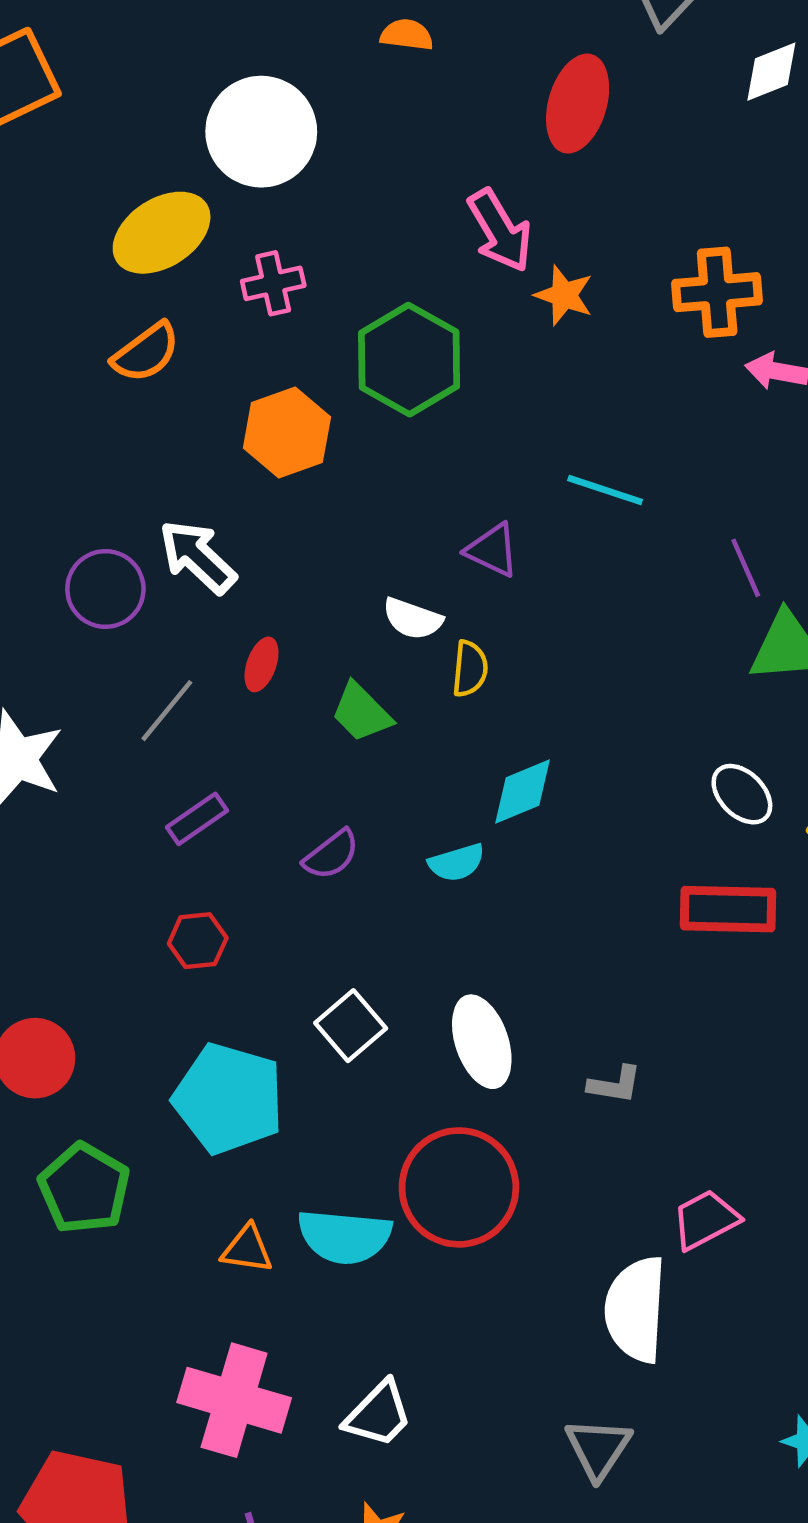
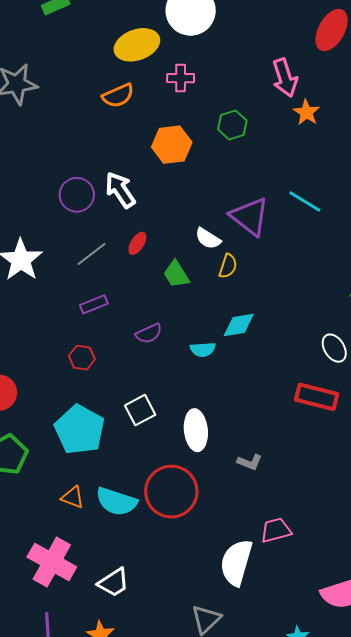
green hexagon: (409, 360) -> (232, 125), size x0.6
purple triangle: (492, 550) -> (250, 217), size x1.6

